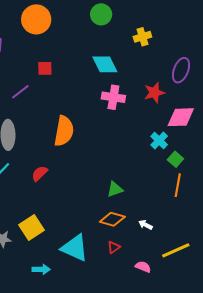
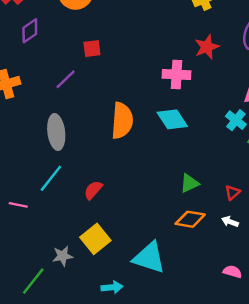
cyan diamond: (105, 64) -> (172, 119), moved
red star: (154, 93) -> (207, 47), moved
red semicircle: (40, 173) -> (93, 190), moved
red triangle: (114, 247) -> (233, 193), moved

